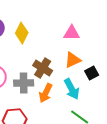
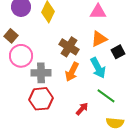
gray cross: (24, 83) -> (41, 73), moved

